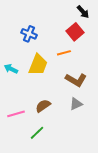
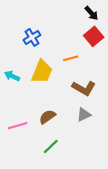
red square: (75, 32) -> (94, 36), moved
blue cross: (29, 34) -> (32, 37), turned 35
green line: (37, 133) -> (51, 147), moved

